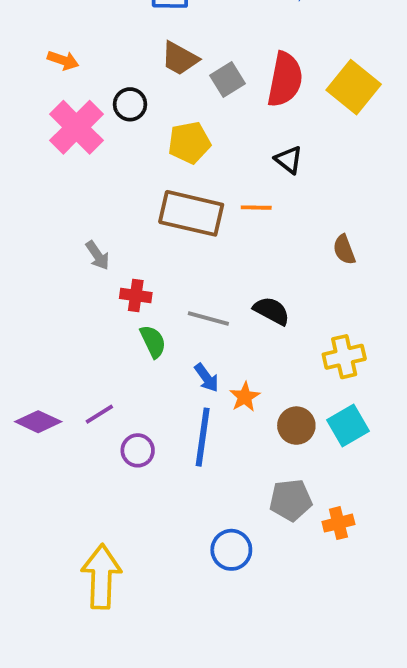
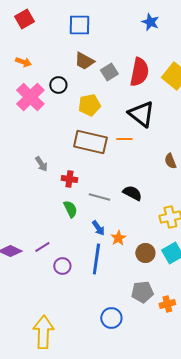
black triangle: (289, 160) -> (141, 114), size x1.8
red cross: (136, 296) -> (69, 179), moved

